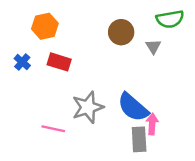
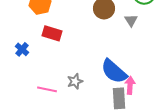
blue cross: (22, 62) -> (22, 49), moved
gray star: (88, 107) -> (75, 81), moved, size x0.6

